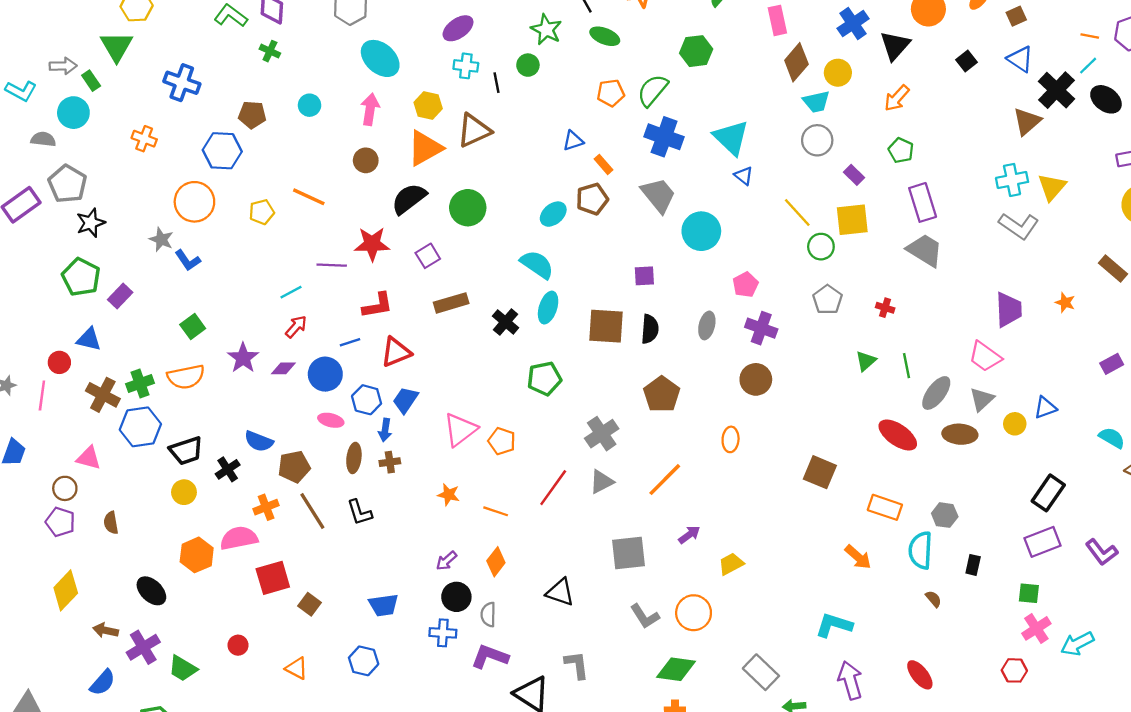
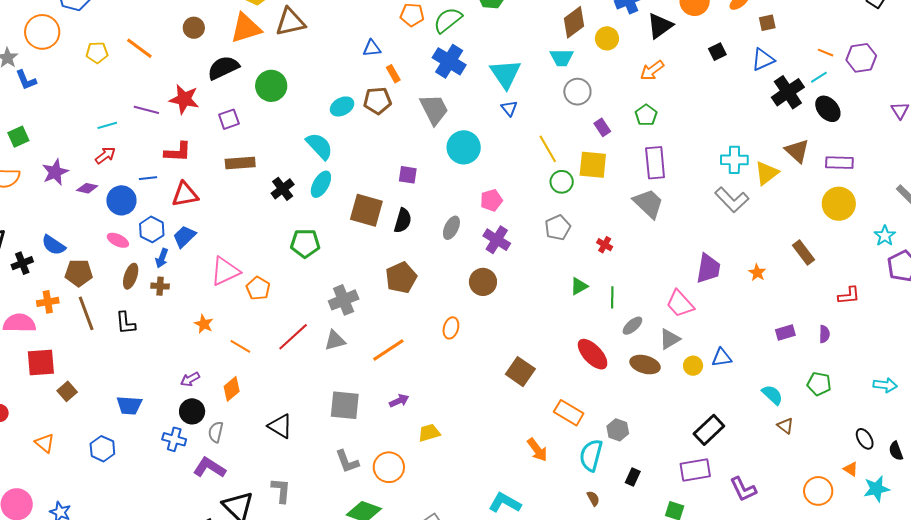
blue triangle: (1020, 59) -> (763, 60), turned 50
cyan trapezoid: (816, 102) -> (562, 58), moved
brown triangle: (1027, 121) -> (797, 151), moved, turned -48
gray ellipse: (936, 393) -> (632, 326), size x0.7

